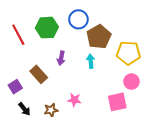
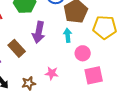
purple arrow: (61, 58) -> (39, 32), size x1.5
pink circle: (131, 82) -> (83, 53), moved

